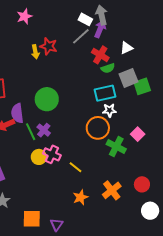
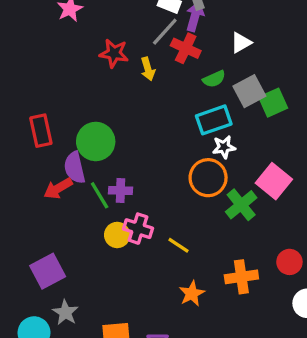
yellow arrow: (35, 52) -> (148, 69), moved
red cross: (100, 55) -> (186, 48), moved
green circle: (47, 99) -> (96, 141), moved
purple cross: (44, 130) -> (121, 191), turned -32
pink square: (138, 134) -> (274, 181), size x1.5
green cross: (116, 147) -> (241, 205), turned 30
orange cross: (112, 190) -> (241, 277), turned 36

